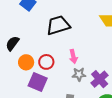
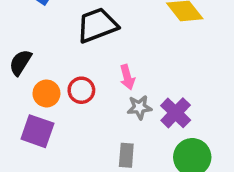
purple square: (38, 82) -> (37, 131), moved

